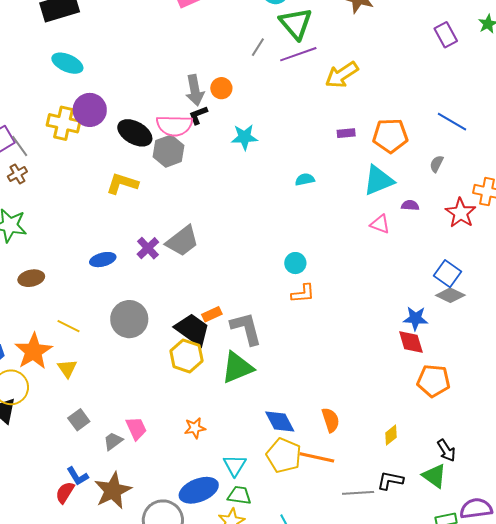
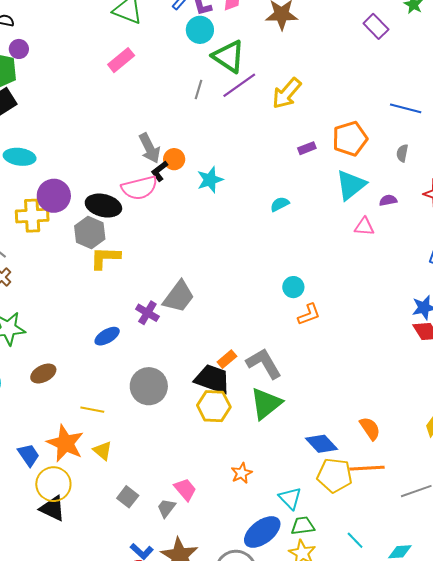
orange circle: (221, 88) -> (174, 159), moved
gray hexagon: (169, 151) -> (90, 232), moved

